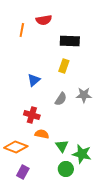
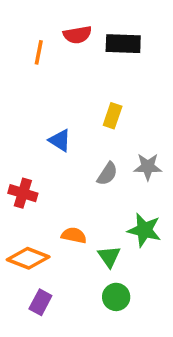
black rectangle: (70, 41) -> (123, 44), moved
blue triangle: (34, 80) -> (60, 140), turned -48
red cross: (32, 115) -> (23, 193), moved
green star: (82, 154) -> (144, 230), moved

